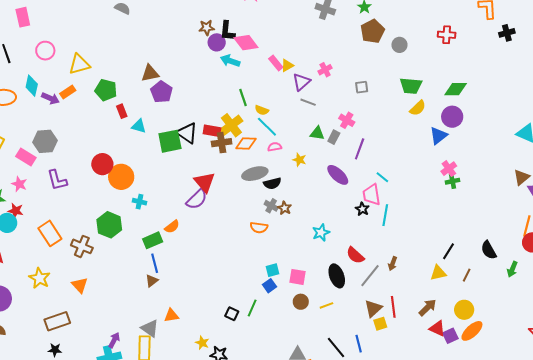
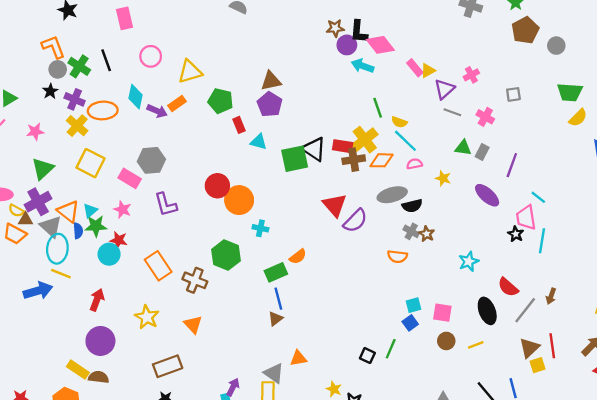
purple pentagon: (162, 92) -> (270, 104), moved
pink cross: (347, 120) -> (485, 117), moved
purple semicircle: (197, 199) -> (355, 221), moved

